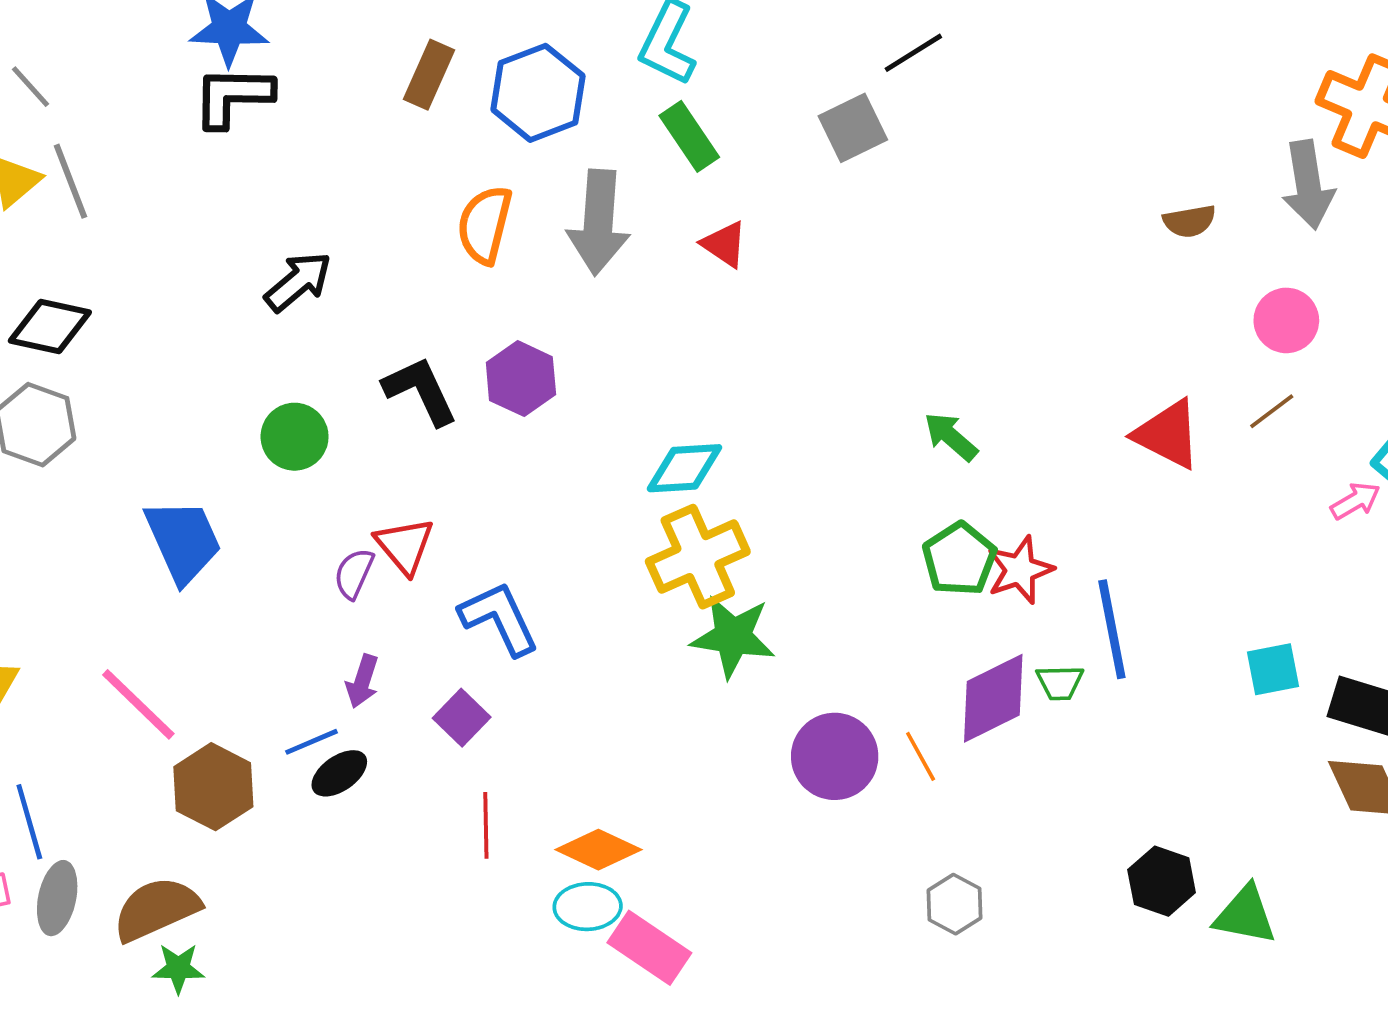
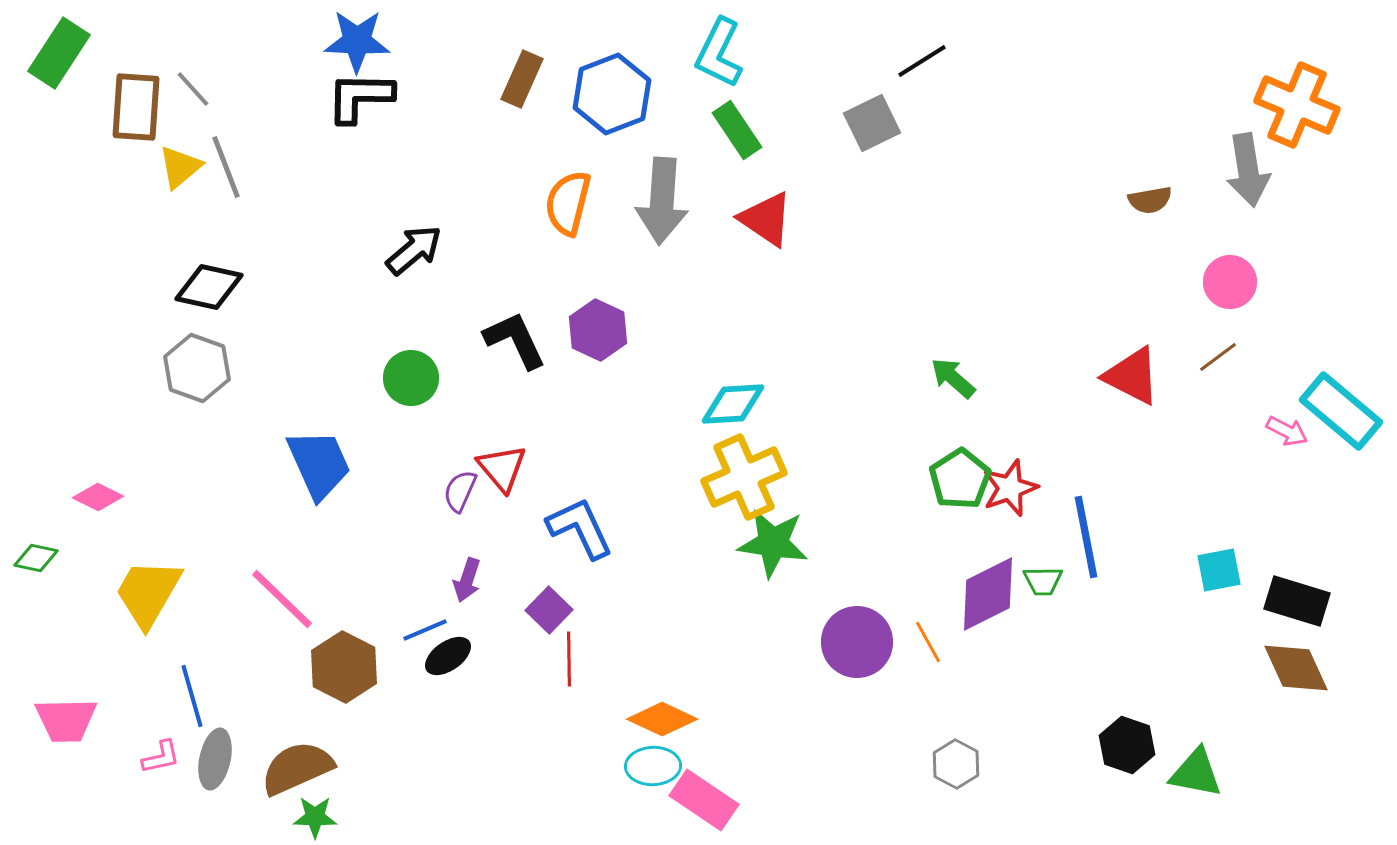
red triangle: (724, 244) -> (766, 219), size x1.4
pink arrow: (1355, 501) -> (1287, 431), turned 57
red line: (486, 825) -> (569, 659), moved

